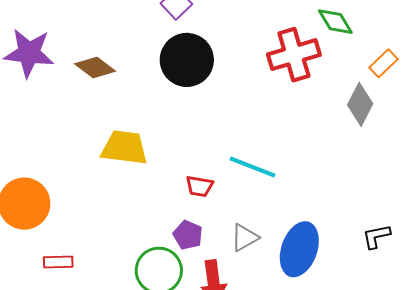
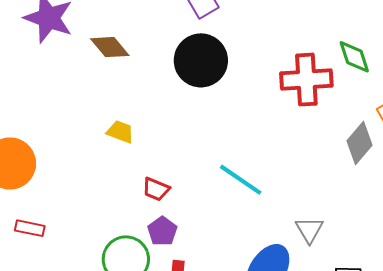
yellow trapezoid: (124, 148) -> (120, 132), size x0.6
red trapezoid: (199, 186) -> (156, 189), moved
gray triangle: (245, 237) -> (309, 230), moved, turned -44

